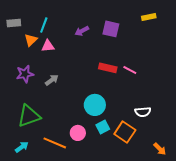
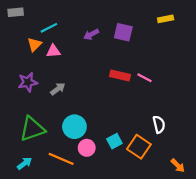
gray rectangle: (14, 23) -> (16, 12), moved
cyan line: (44, 25) -> (49, 28), turned 42
cyan circle: (95, 105) -> (74, 127), moved
white semicircle: (143, 112) -> (159, 124), turned -98

